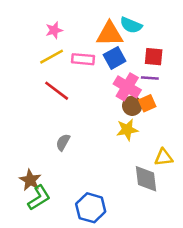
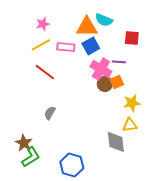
red square: (154, 57) -> (132, 38), moved
yellow star: (127, 130) -> (132, 103), moved

